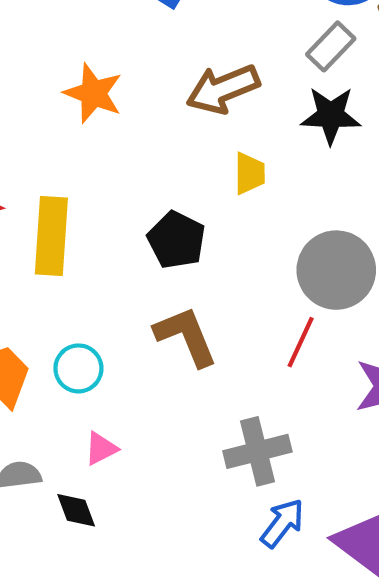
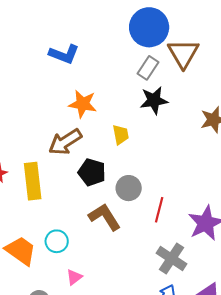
brown arrow: (223, 89) -> (65, 142), moved
orange star: (93, 93) -> (83, 104), moved
gray circle: (336, 270) -> (129, 188), moved, size x0.7
gray cross: (257, 451) -> (171, 258), moved, turned -32

